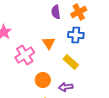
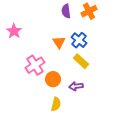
blue cross: (76, 35) -> (79, 40), moved, turned 35
pink cross: (25, 55) -> (35, 65), moved

